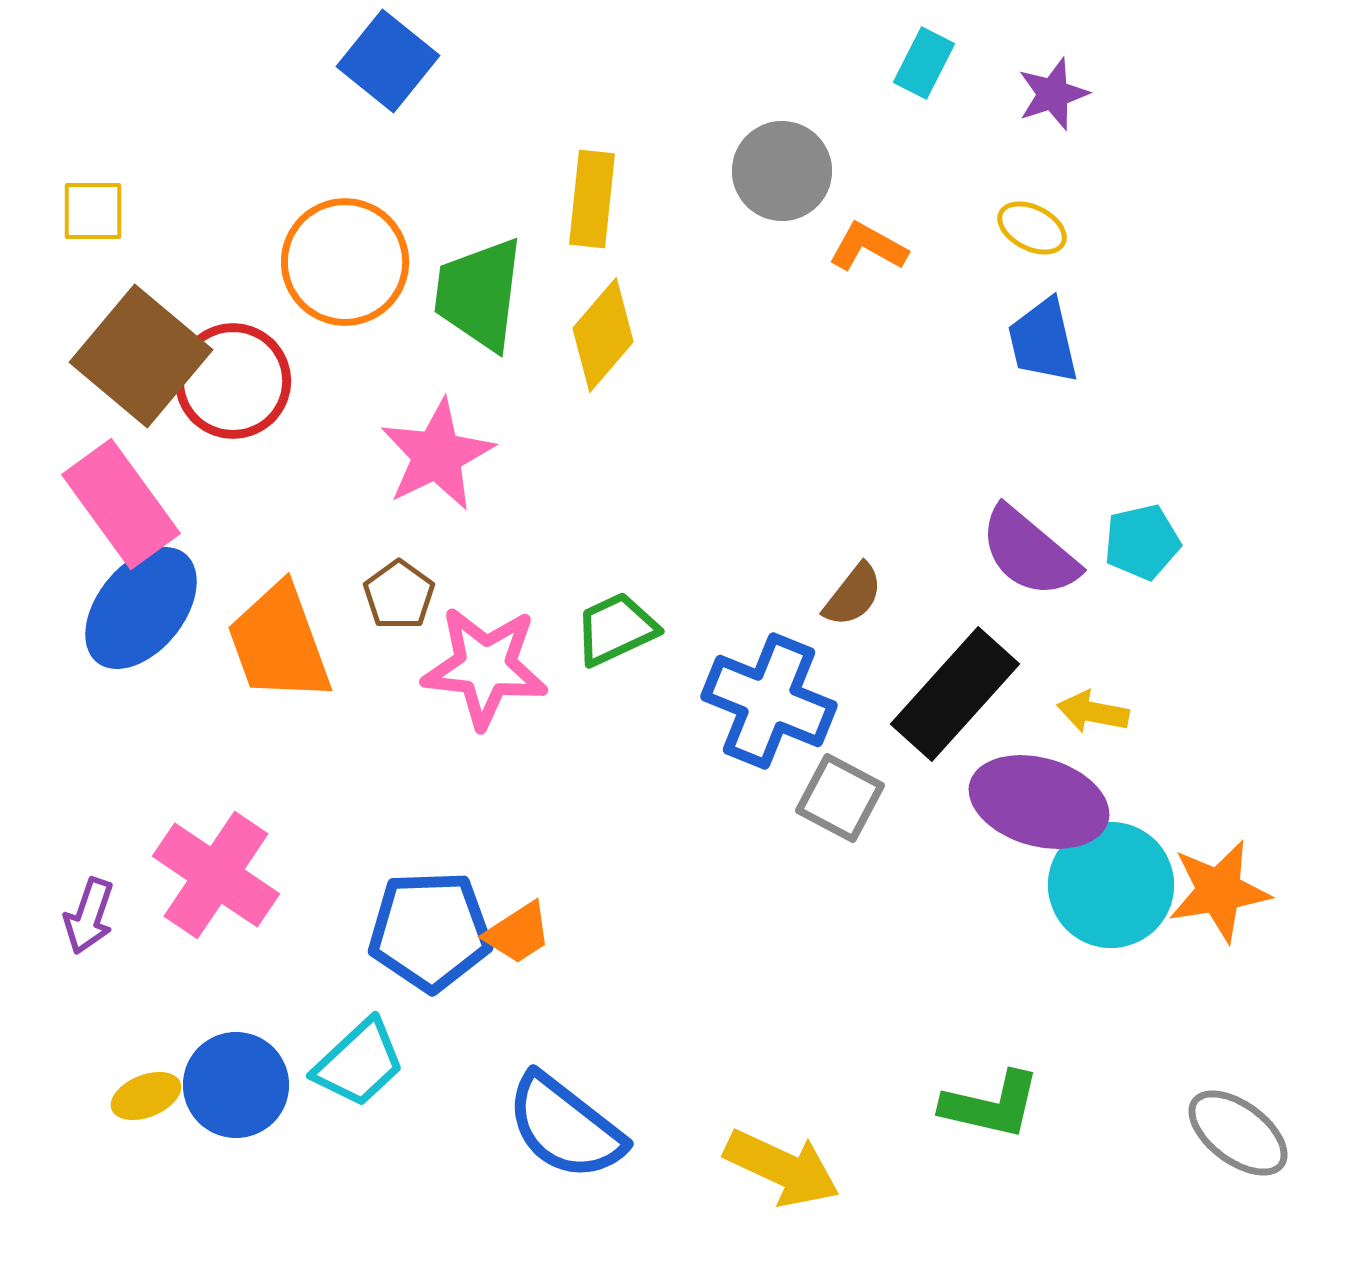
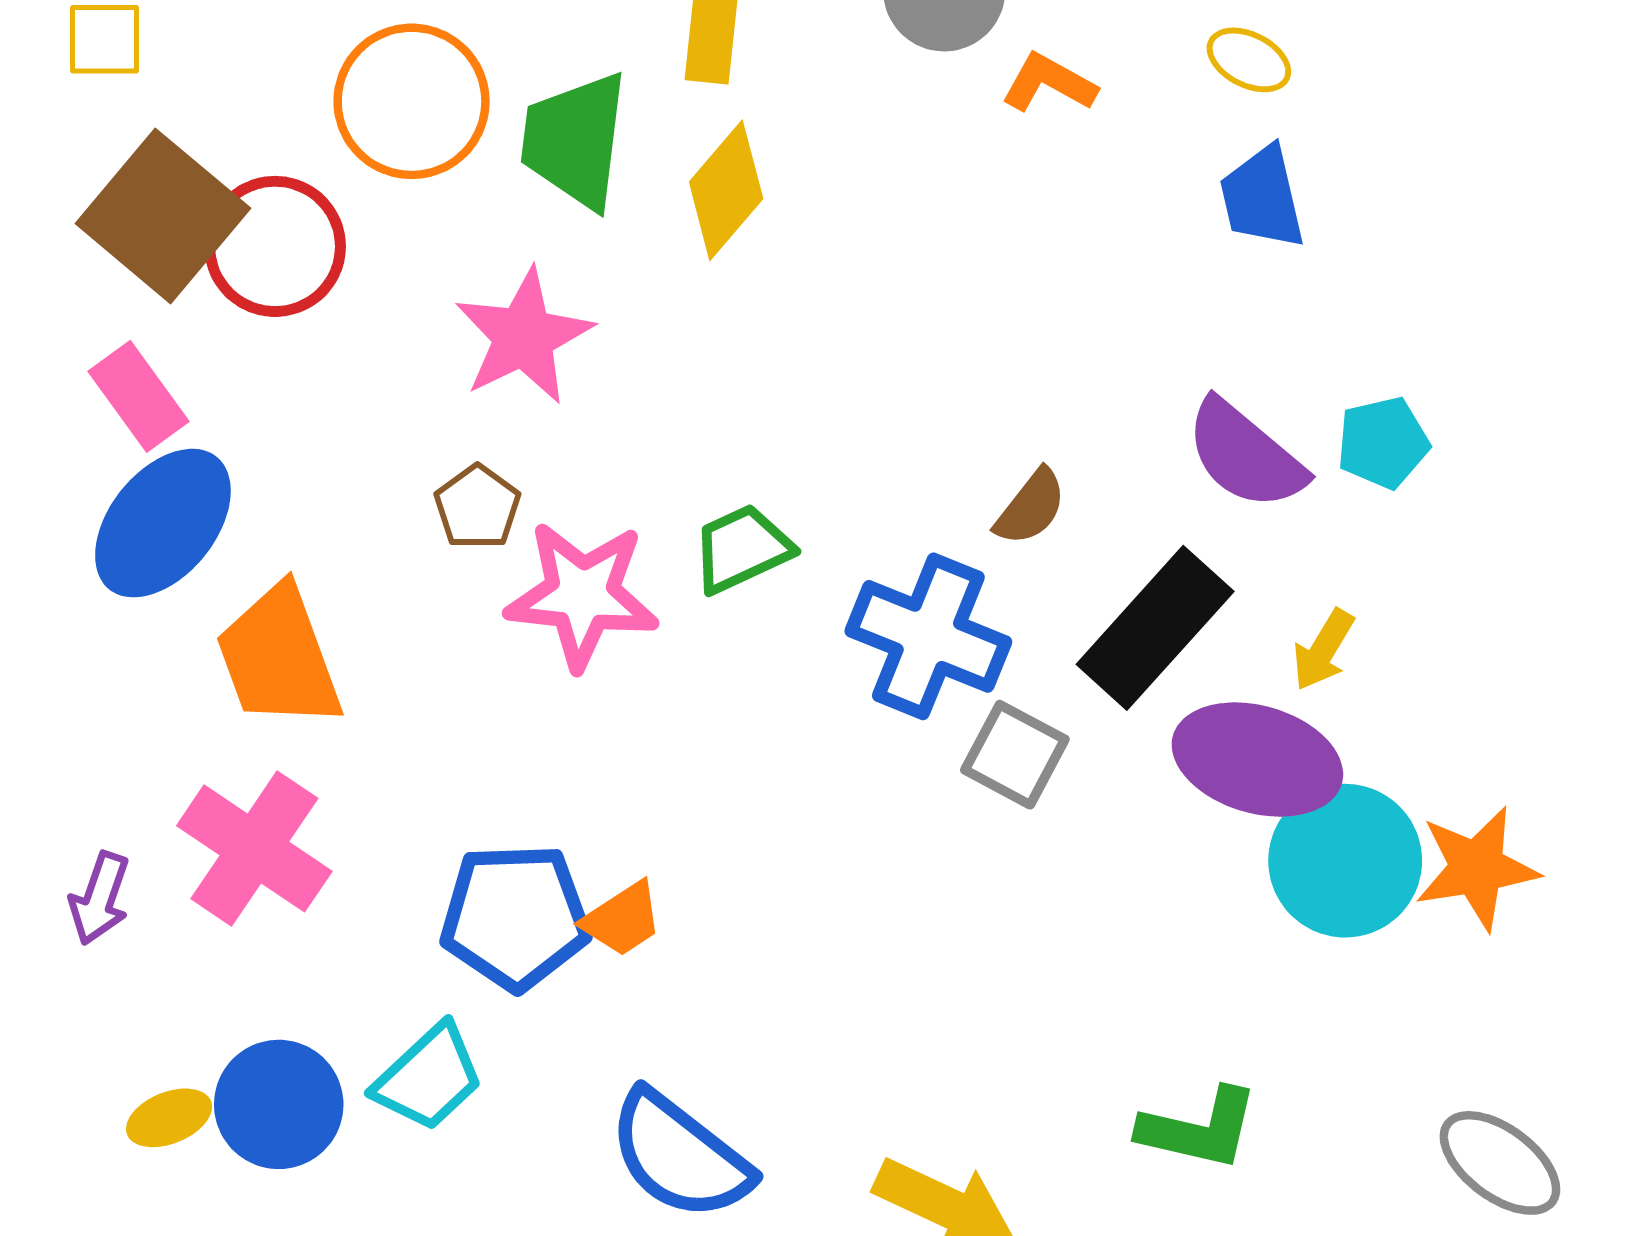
pink rectangle: (121, 504) -> (139, 396), size x0.7
orange trapezoid: (279, 643) -> (279, 657), moved
yellow arrow: (1093, 712) -> (1323, 650), turned -70

